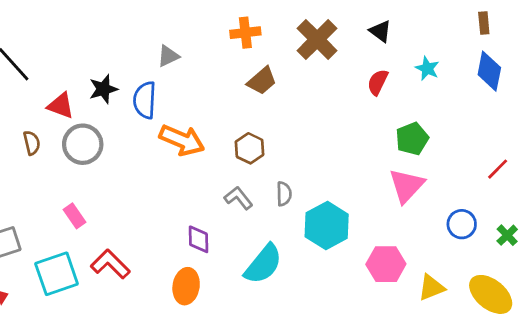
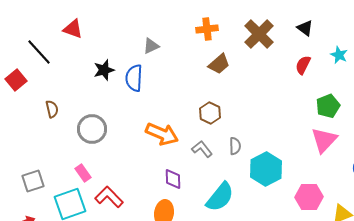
red triangle: (61, 106) -> (73, 29), moved
orange arrow: (182, 140) -> (162, 134), moved
gray circle: (83, 144) -> (92, 129), moved
pink rectangle: (74, 216) -> (83, 173), moved

